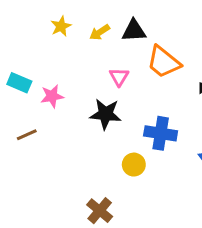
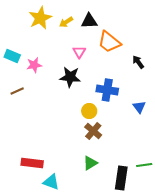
yellow star: (61, 26) -> (40, 18), size x1.6
brown cross: (100, 211) -> (93, 131), moved

